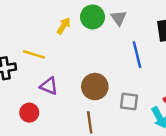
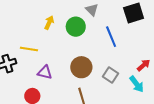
green circle: (93, 17) -> (76, 27), moved
gray square: (129, 102) -> (110, 75), turned 35

